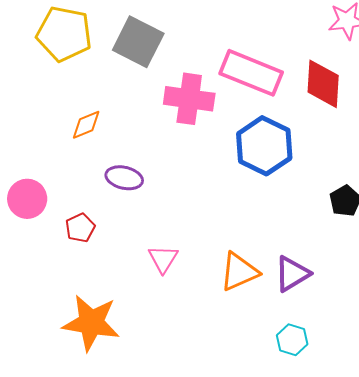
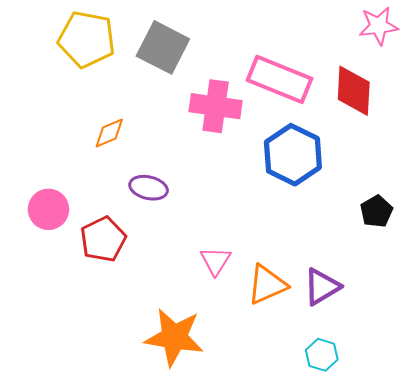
red pentagon: (80, 228) -> (103, 239), size x1.5
pink triangle: (163, 259) -> (216, 261), moved
orange star: (91, 323) -> (174, 337), moved

